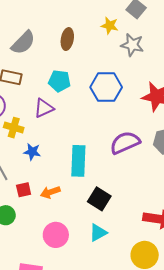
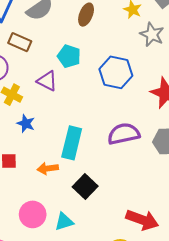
purple triangle: (44, 108) -> (47, 81), turned 40
orange arrow: (50, 192) -> (48, 168), moved
cyan triangle: (98, 233) -> (64, 222), moved

